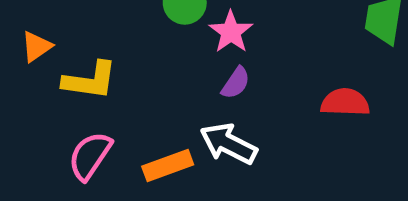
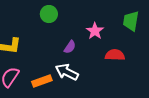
pink star: (231, 32) -> (95, 31), moved

